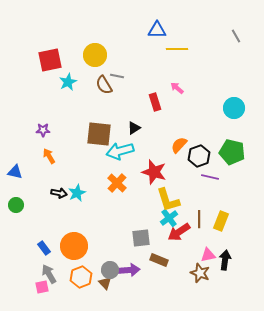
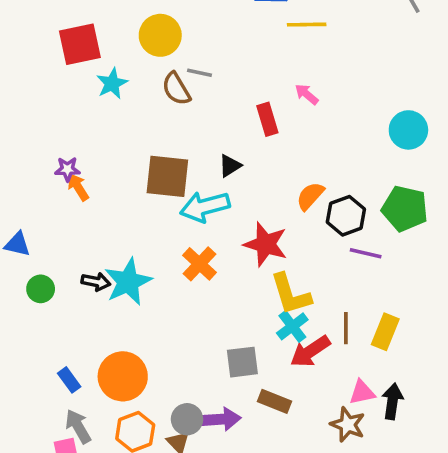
orange arrow: (49, 156) -> (78, 187), moved
cyan star: (77, 193) -> (128, 282), size x1.5
green circle: (16, 205) -> (41, 289), moved

